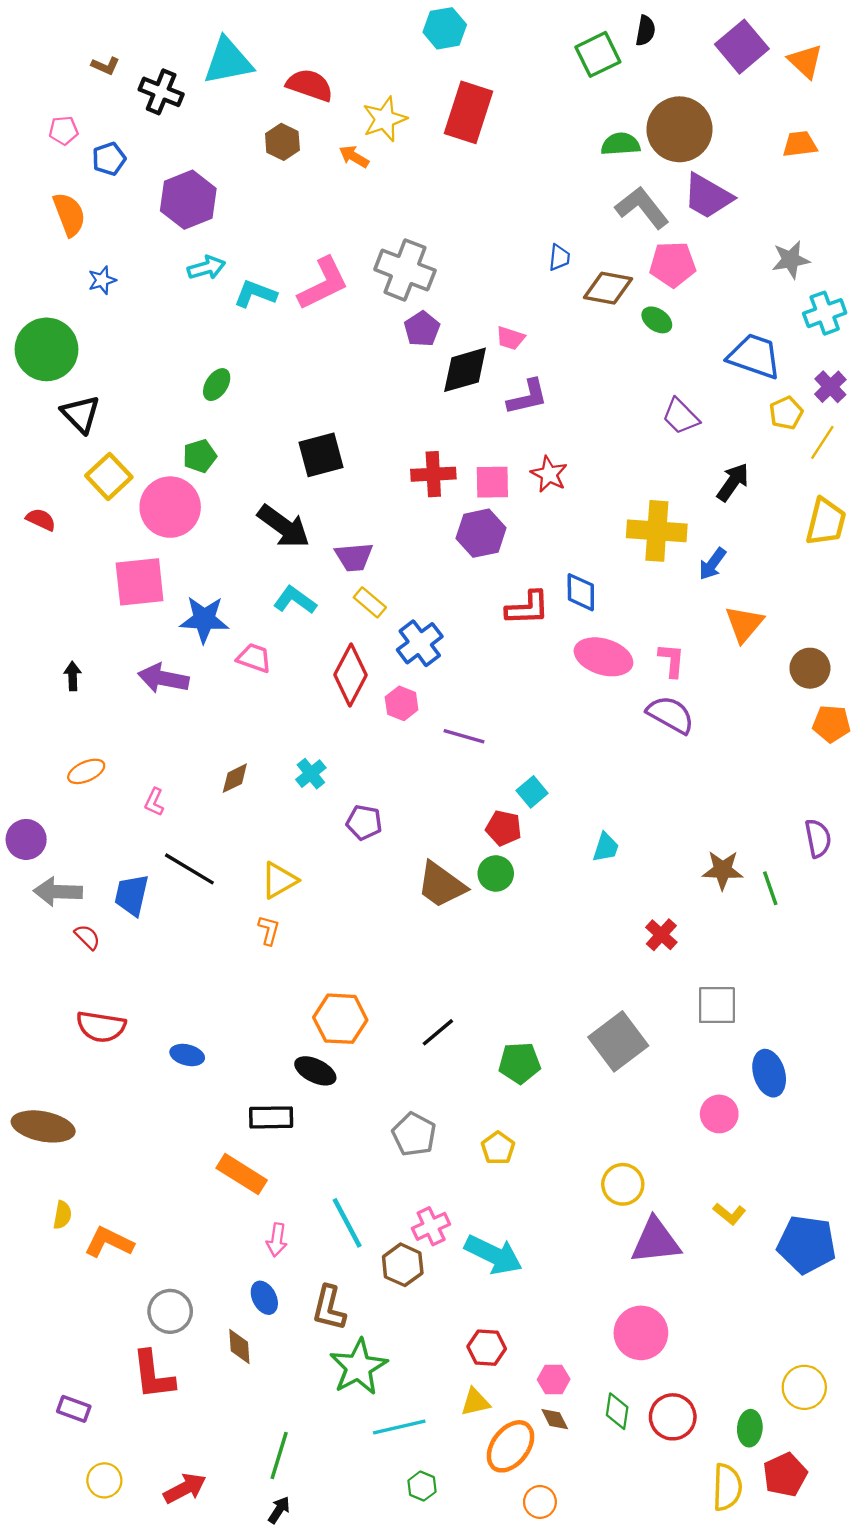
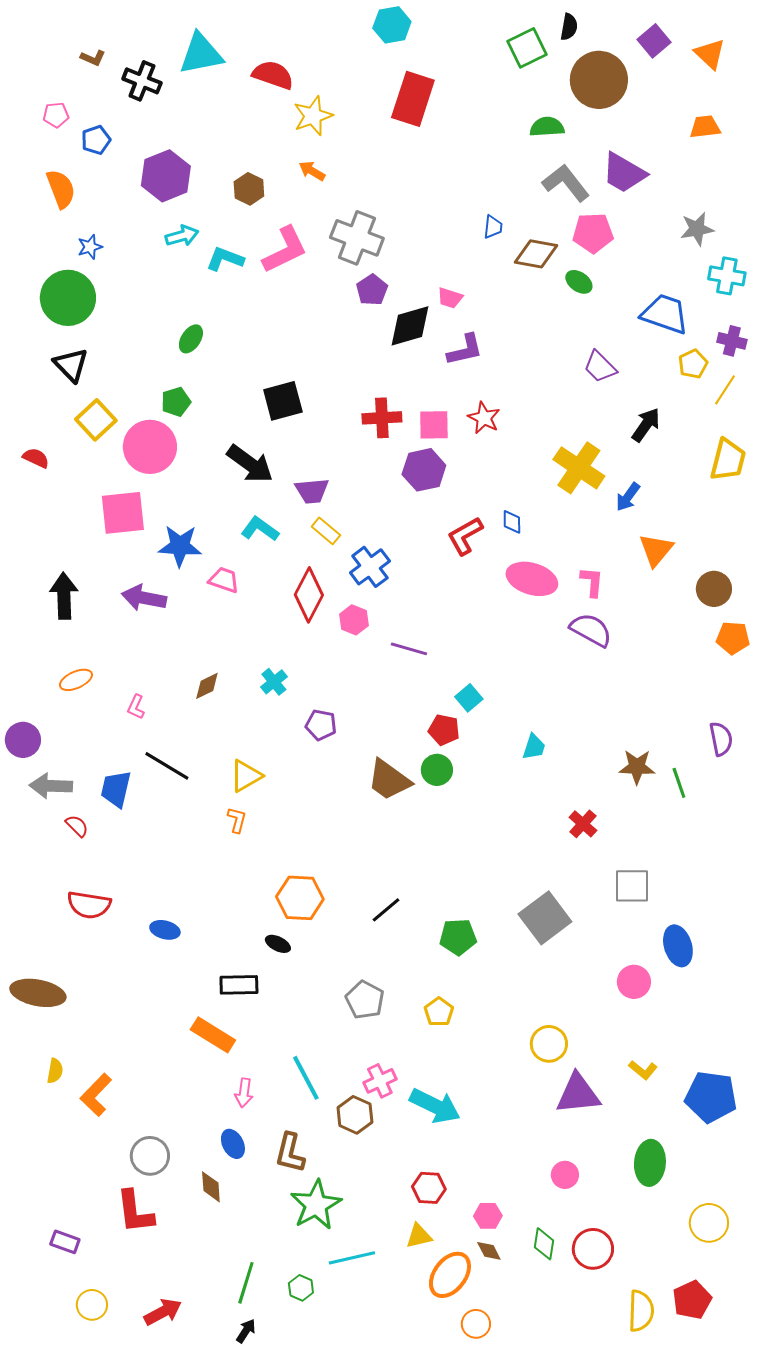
purple square: (742, 47) -> (654, 41), size x0.7
yellow star: (385, 119) -> (313, 116), moved
brown circle: (679, 129) -> (599, 80), moved
brown hexagon: (282, 142) -> (249, 189), moved
orange arrow: (354, 157) -> (312, 171), moved
cyan cross: (825, 313) -> (727, 276), turned 30
green circle: (47, 349) -> (68, 298), moved
purple cross: (830, 387) -> (732, 341), turned -32
yellow cross: (657, 531) -> (579, 468), turned 30
blue diamond: (581, 592) -> (512, 522), size x0.7
red L-shape: (527, 608) -> (465, 536), turned 153
black arrow: (73, 676) -> (64, 596), size x1.8
black ellipse: (315, 1071) -> (278, 944), size x0.7
orange L-shape: (109, 1242) -> (96, 1095), turned -72
pink circle: (641, 1333) -> (565, 1175), size x0.6
green ellipse: (750, 1428) -> (650, 1163), moved, size x1.4
green hexagon: (422, 1486) -> (301, 1288), moved

